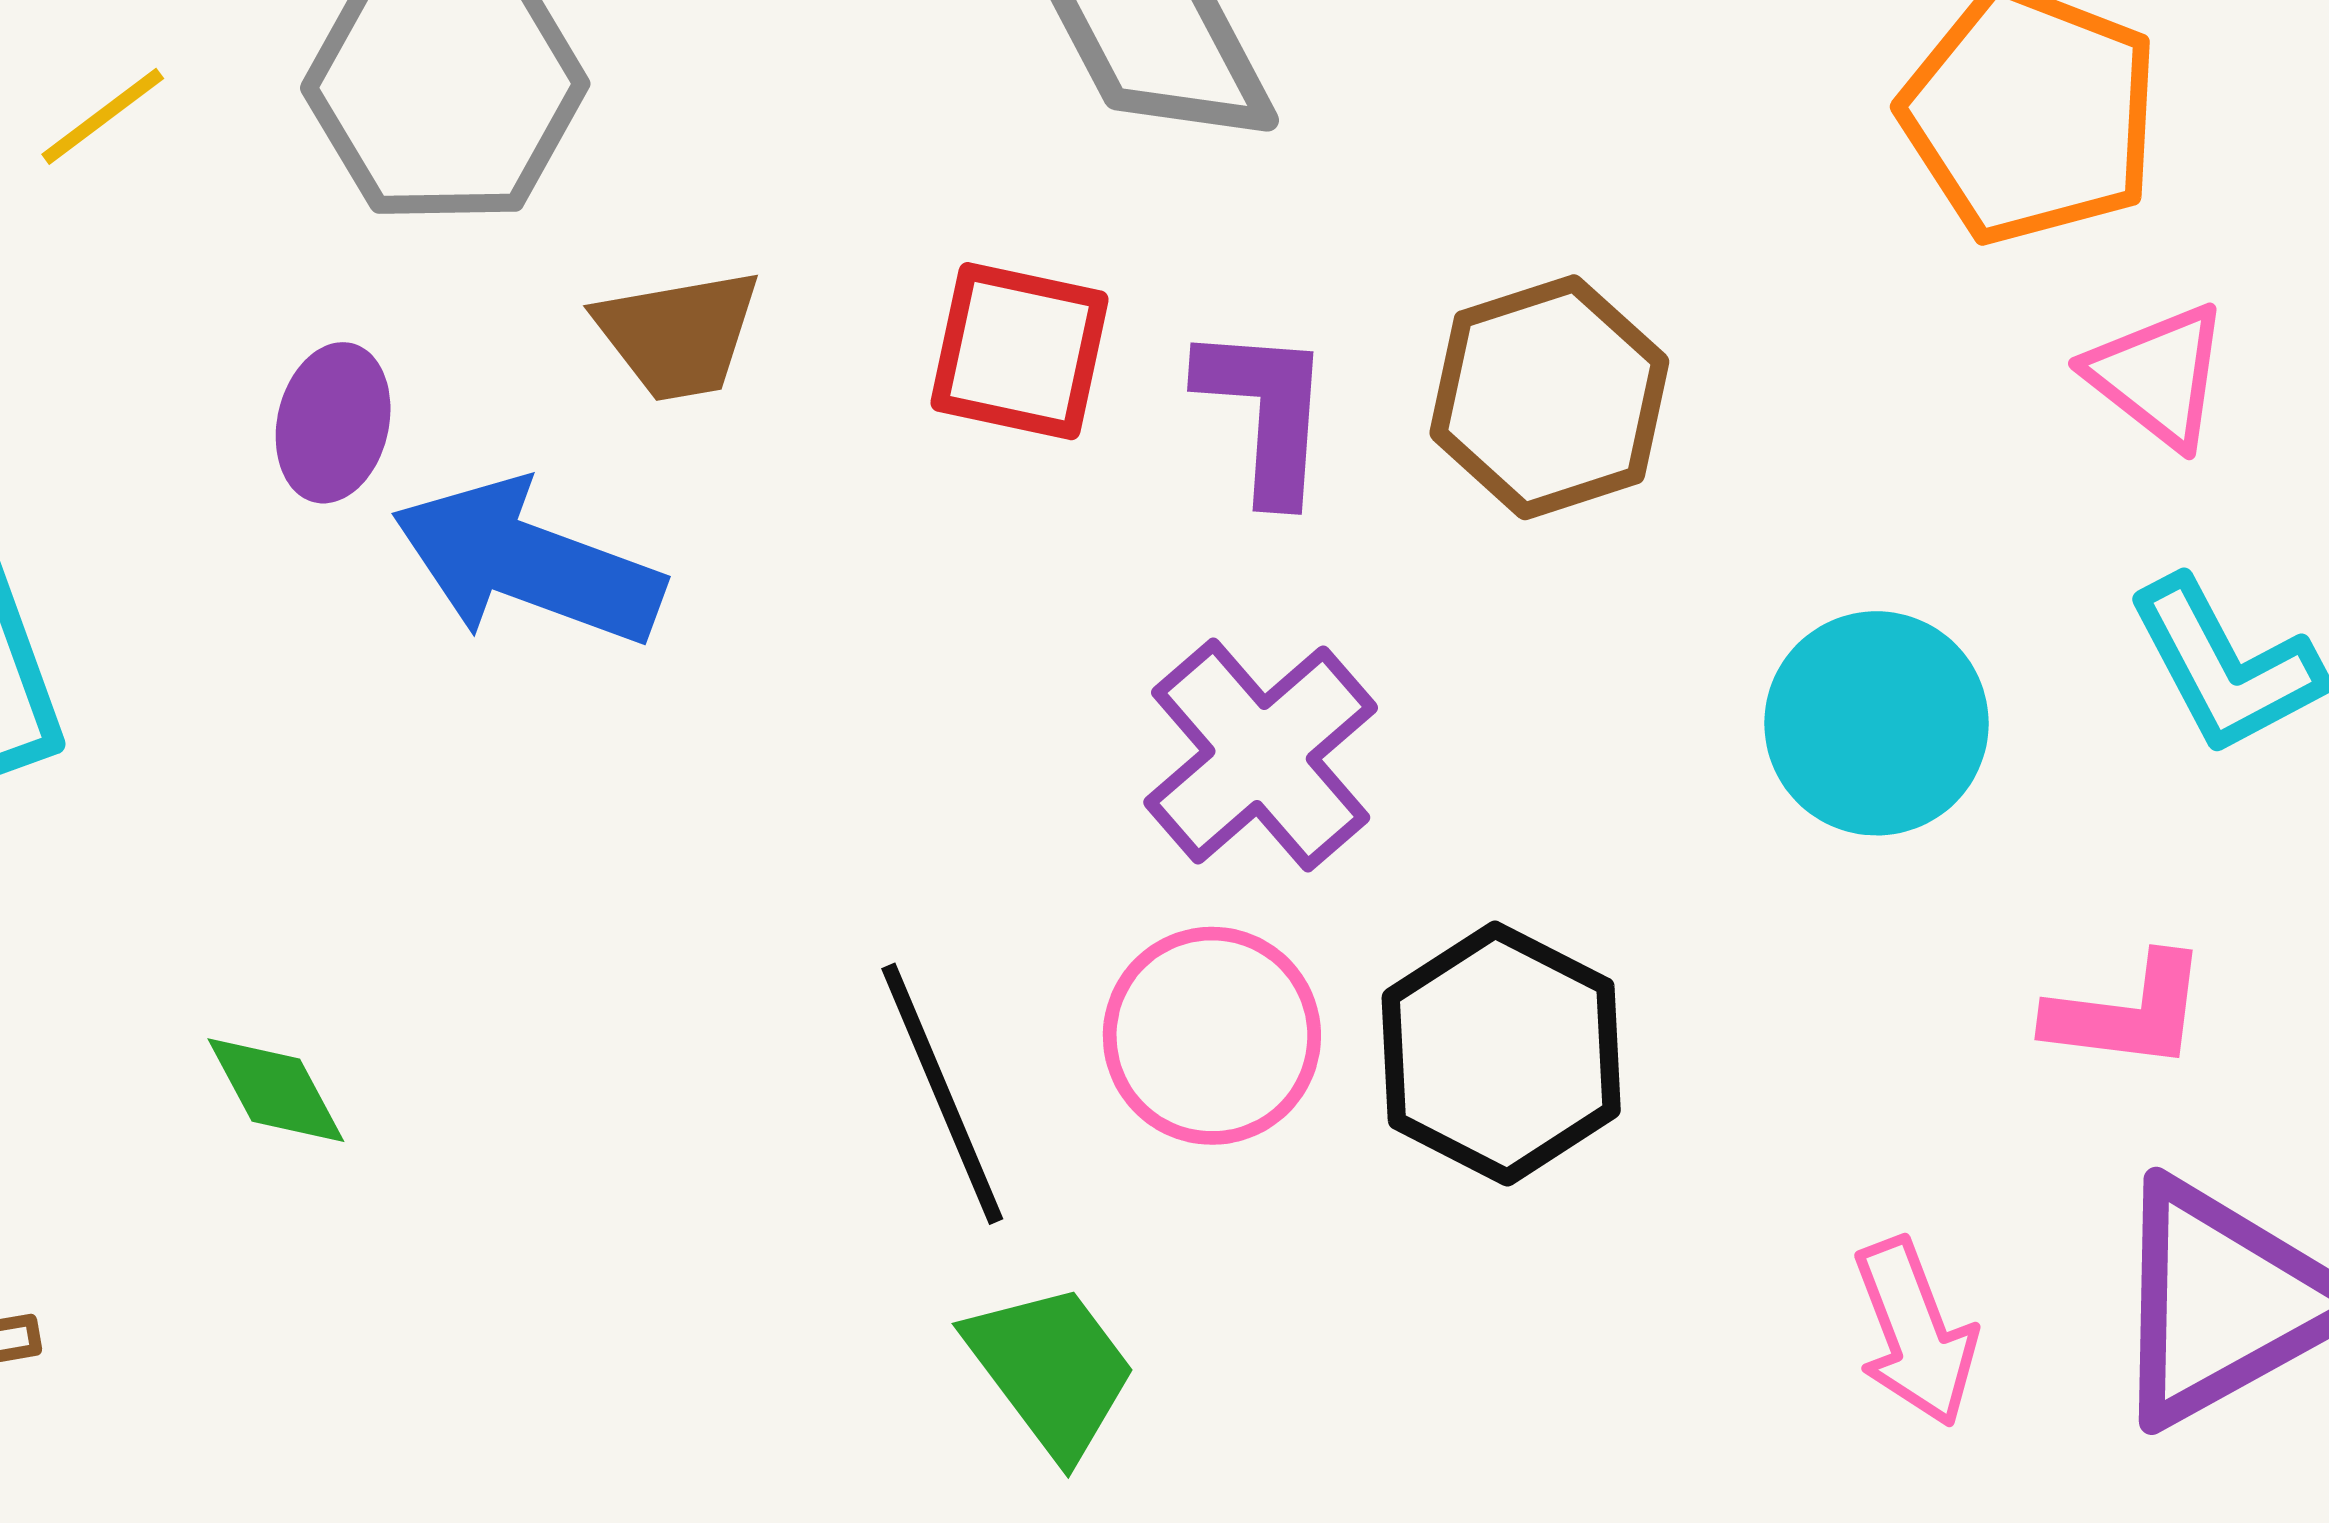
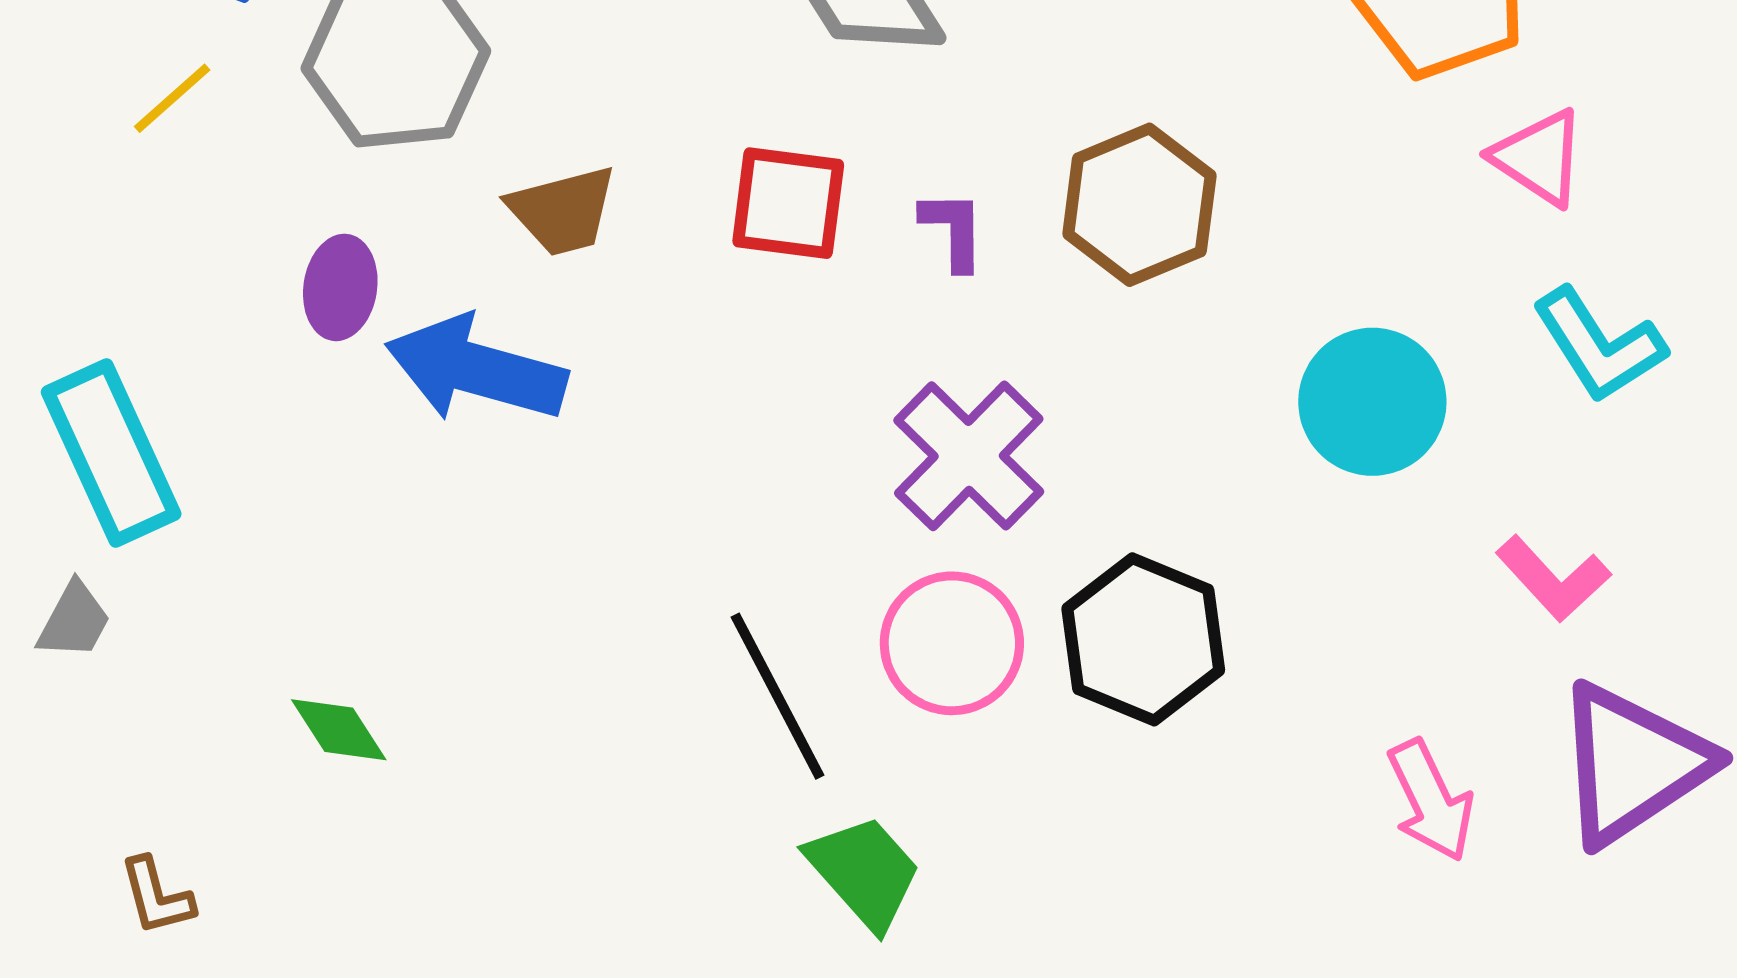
purple L-shape: (1265, 412) -> (953, 230), size x0.7
pink L-shape: (2127, 1012) -> (1553, 578), turned 45

